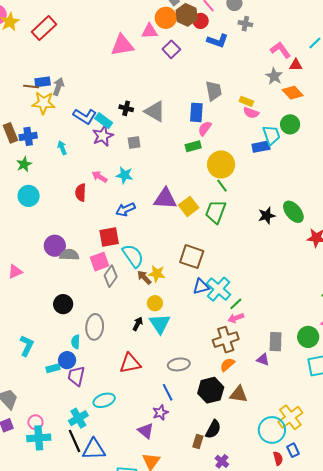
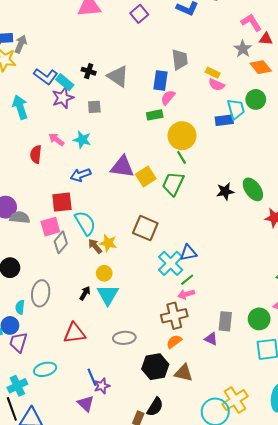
cyan arrow: (62, 148) -> (20, 107), size x1.6
blue triangle: (201, 287) -> (188, 253), moved
blue line: (168, 392) -> (92, 377), moved

